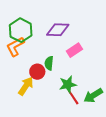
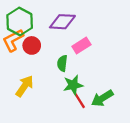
green semicircle: (49, 63) -> (62, 63), moved
red circle: (37, 72) -> (32, 45), moved

